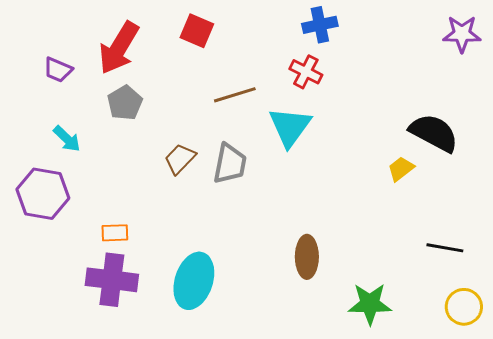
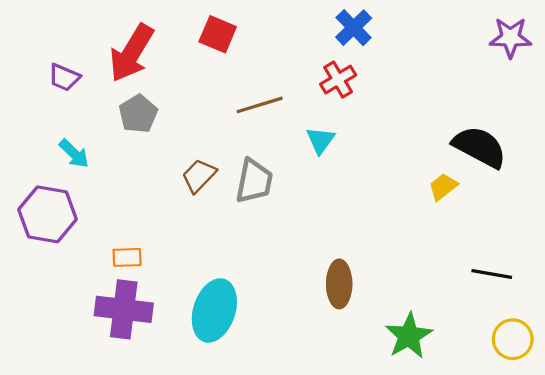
blue cross: (320, 25) -> (354, 28), turned -32
red cross: (306, 72) -> (338, 80), turned 32
cyan triangle: (290, 127) -> (320, 140), size x0.6
green star: (370, 304) -> (409, 336), turned -30

